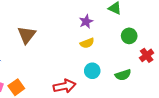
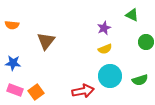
cyan circle: (92, 71) -> (110, 76), size x1.5

